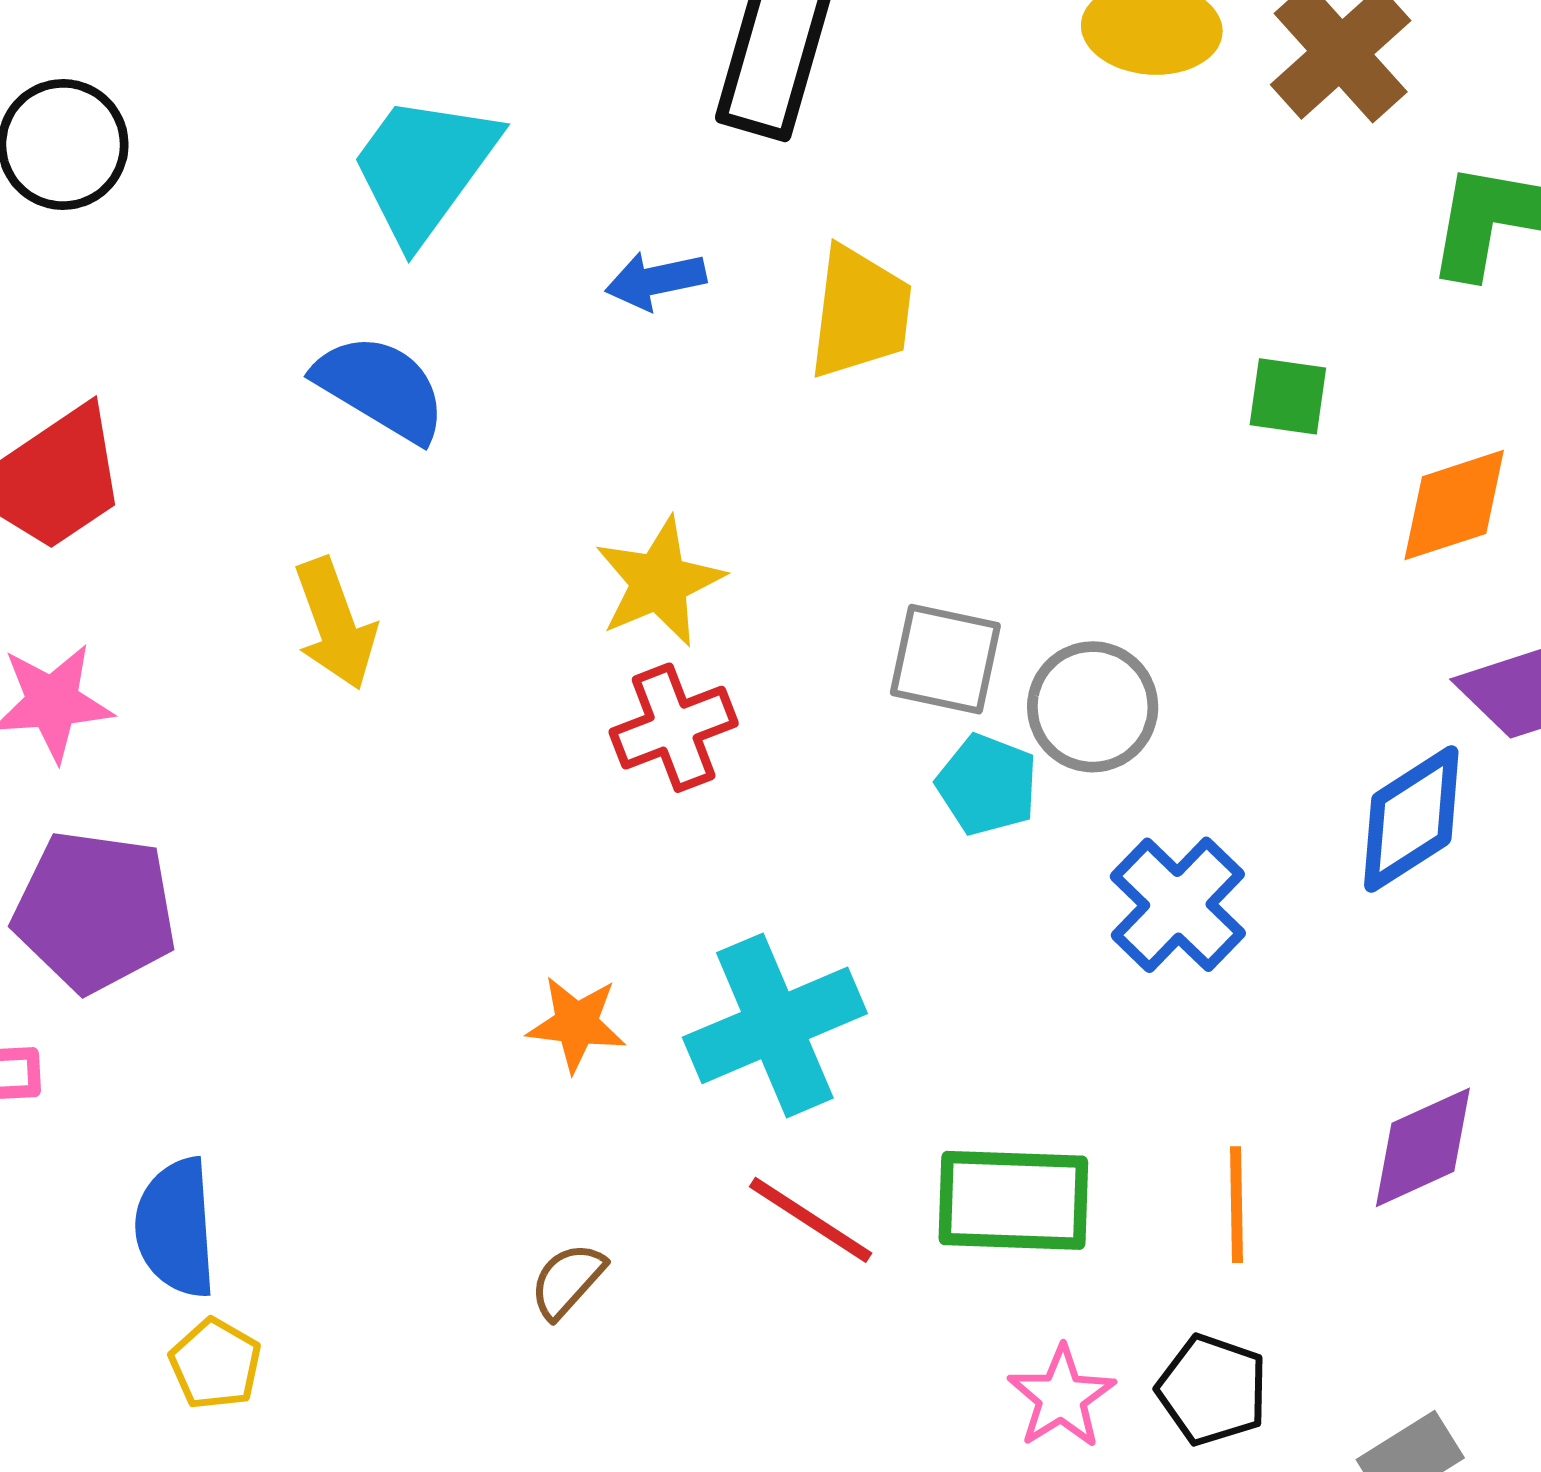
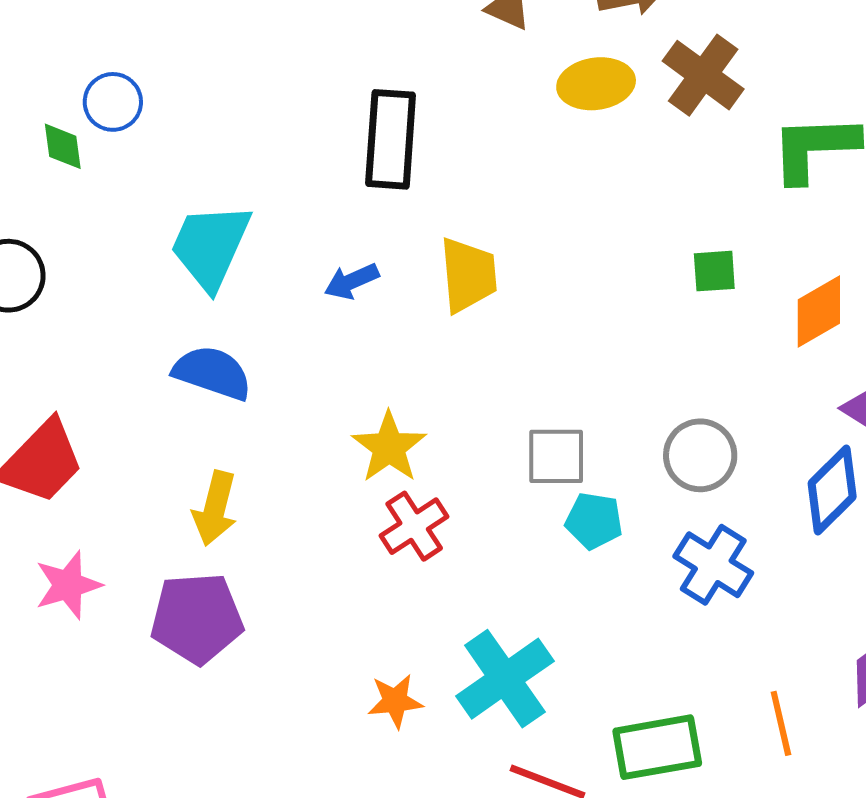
yellow arrow: (335, 624) -> (215, 508), turned 46
gray circle: (1093, 707) -> (700, 455), moved
purple pentagon: (95, 911) -> (197, 618), moved

